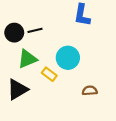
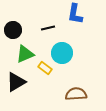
black line: (35, 30) -> (48, 28), moved
brown semicircle: (90, 91) -> (76, 94), moved, size x1.5

